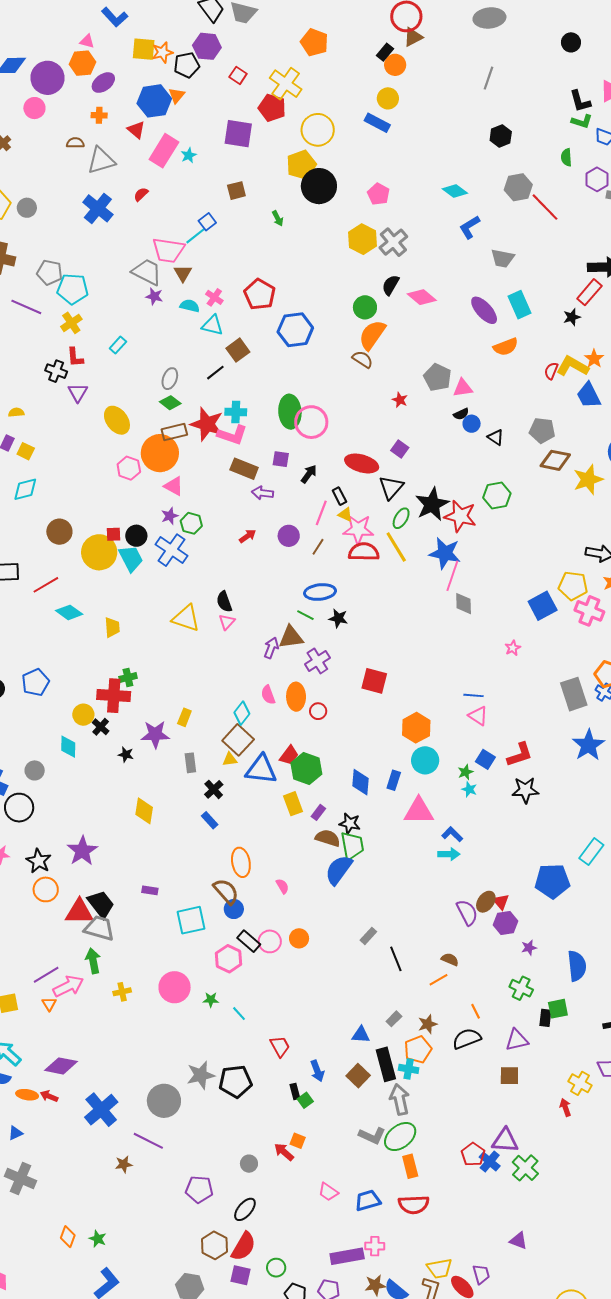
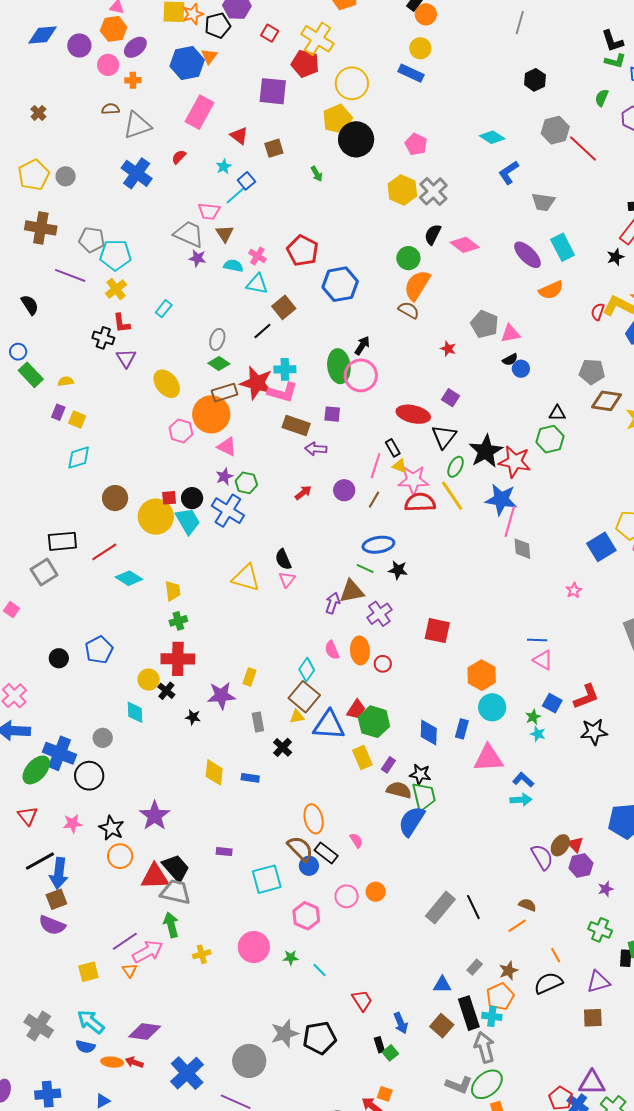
purple circle: (47, 78) -> (79, 45), size x0.7
pink circle: (34, 108) -> (108, 65), moved
red triangle: (136, 130) -> (239, 136), moved
cyan star: (189, 155) -> (224, 167), moved
green semicircle: (566, 157) -> (602, 98), turned 30
pink trapezoid: (168, 250) -> (209, 211), size x0.7
black triangle: (496, 437) -> (557, 413), moved, turned -30
black arrow: (309, 474) -> (362, 345), moved
green cross: (128, 677) -> (178, 621), moved
blue rectangle: (210, 820) -> (250, 778), moved, turned -36
gray rectangle: (368, 936) -> (440, 908), moved, size x1.8
black rectangle: (249, 941) -> (326, 853), moved

